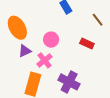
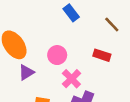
pink cross: (45, 60) -> (71, 79), moved

